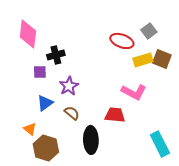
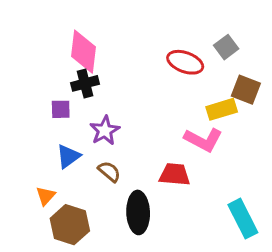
pink diamond: (28, 34) -> (83, 52), moved
yellow rectangle: (143, 60) -> (222, 109), moved
orange triangle: (30, 129) -> (46, 196), turned 32

